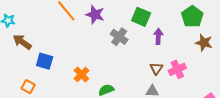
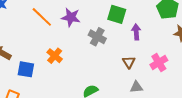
brown triangle: (156, 68) -> (129, 62), moved
orange cross: (81, 75) -> (55, 56), moved

